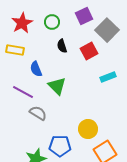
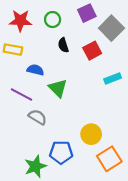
red star: (22, 23) -> (20, 21), turned 30
blue semicircle: (36, 69) -> (35, 70), turned 126

